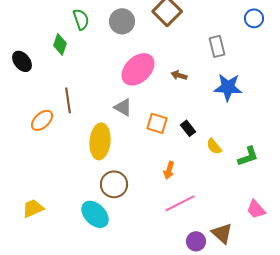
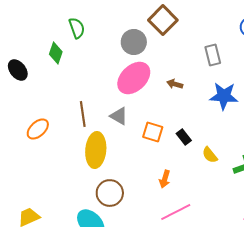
gray circle: (122, 21) -> (134, 42), moved
brown line: (68, 100) -> (83, 114), moved

